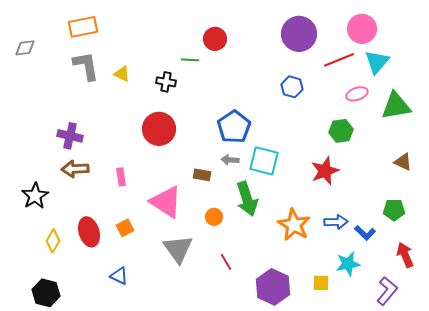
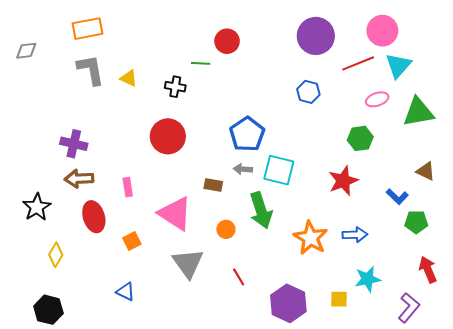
red ellipse: (89, 232) -> (94, 217), moved
blue L-shape: (365, 233) -> (397, 197), moved

